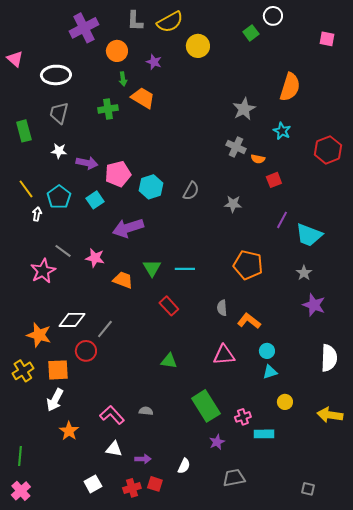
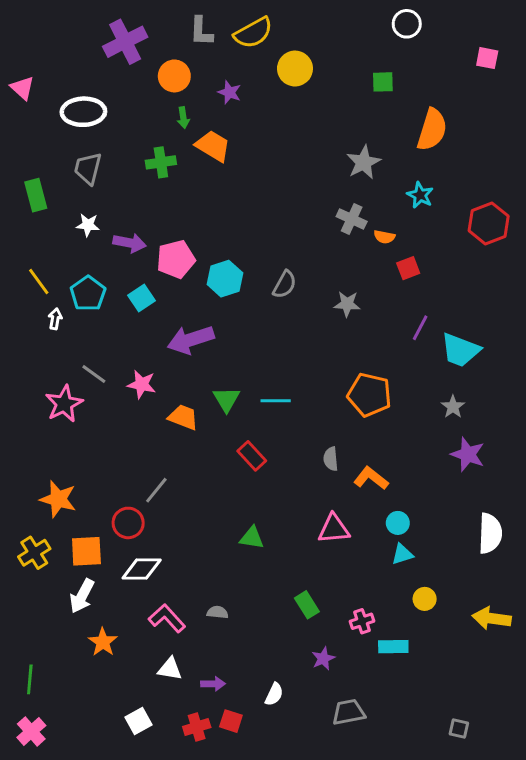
green square: (251, 33) -> (383, 82), moved, turned 35
white diamond: (72, 320) -> (142, 569), moved
green rectangle: (206, 406) -> (307, 605), size x0.6

